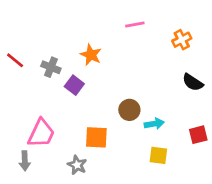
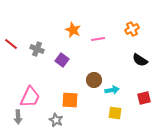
pink line: (135, 25) -> (98, 39), moved
orange star: (91, 55) -> (73, 30), moved
purple square: (74, 85) -> (62, 60), moved

